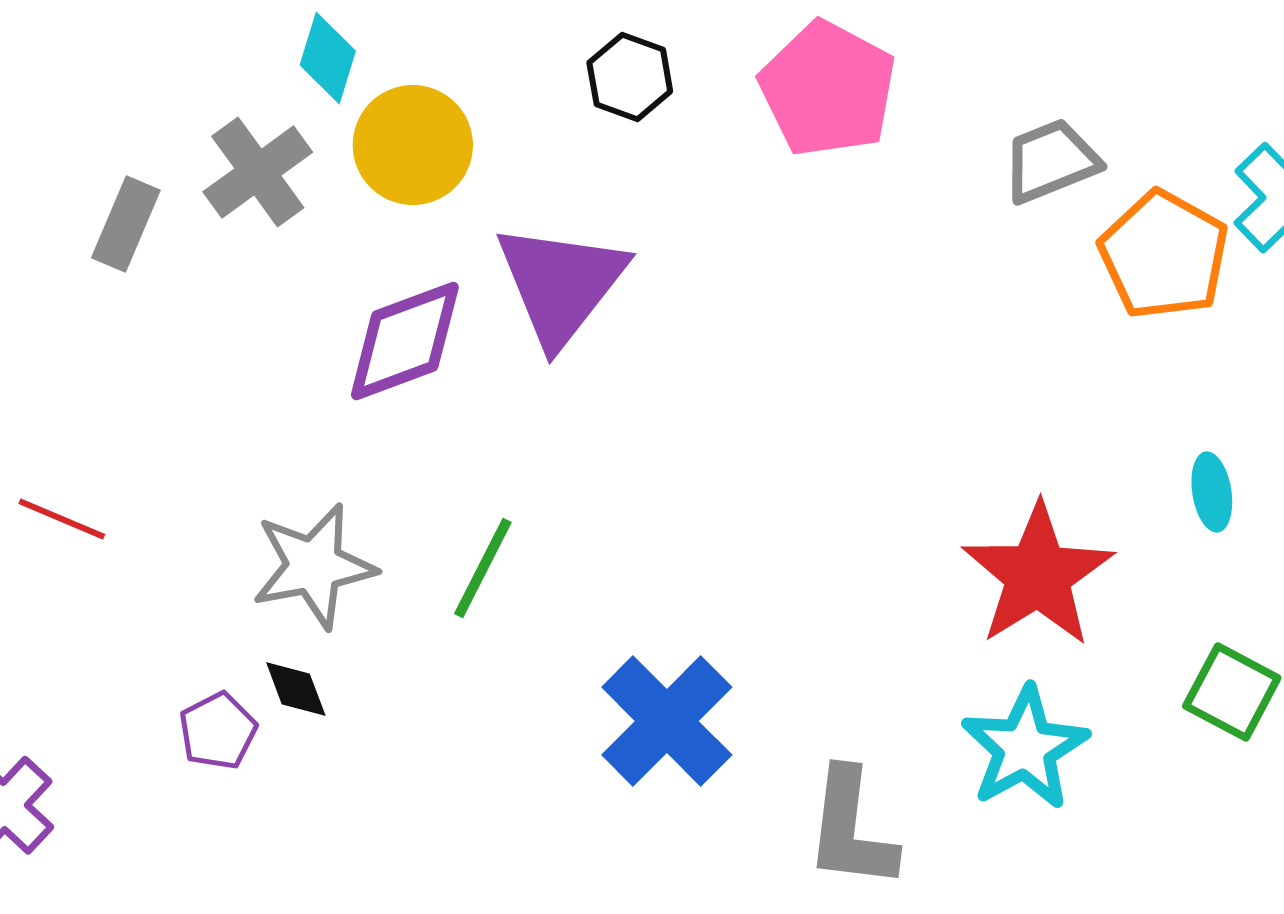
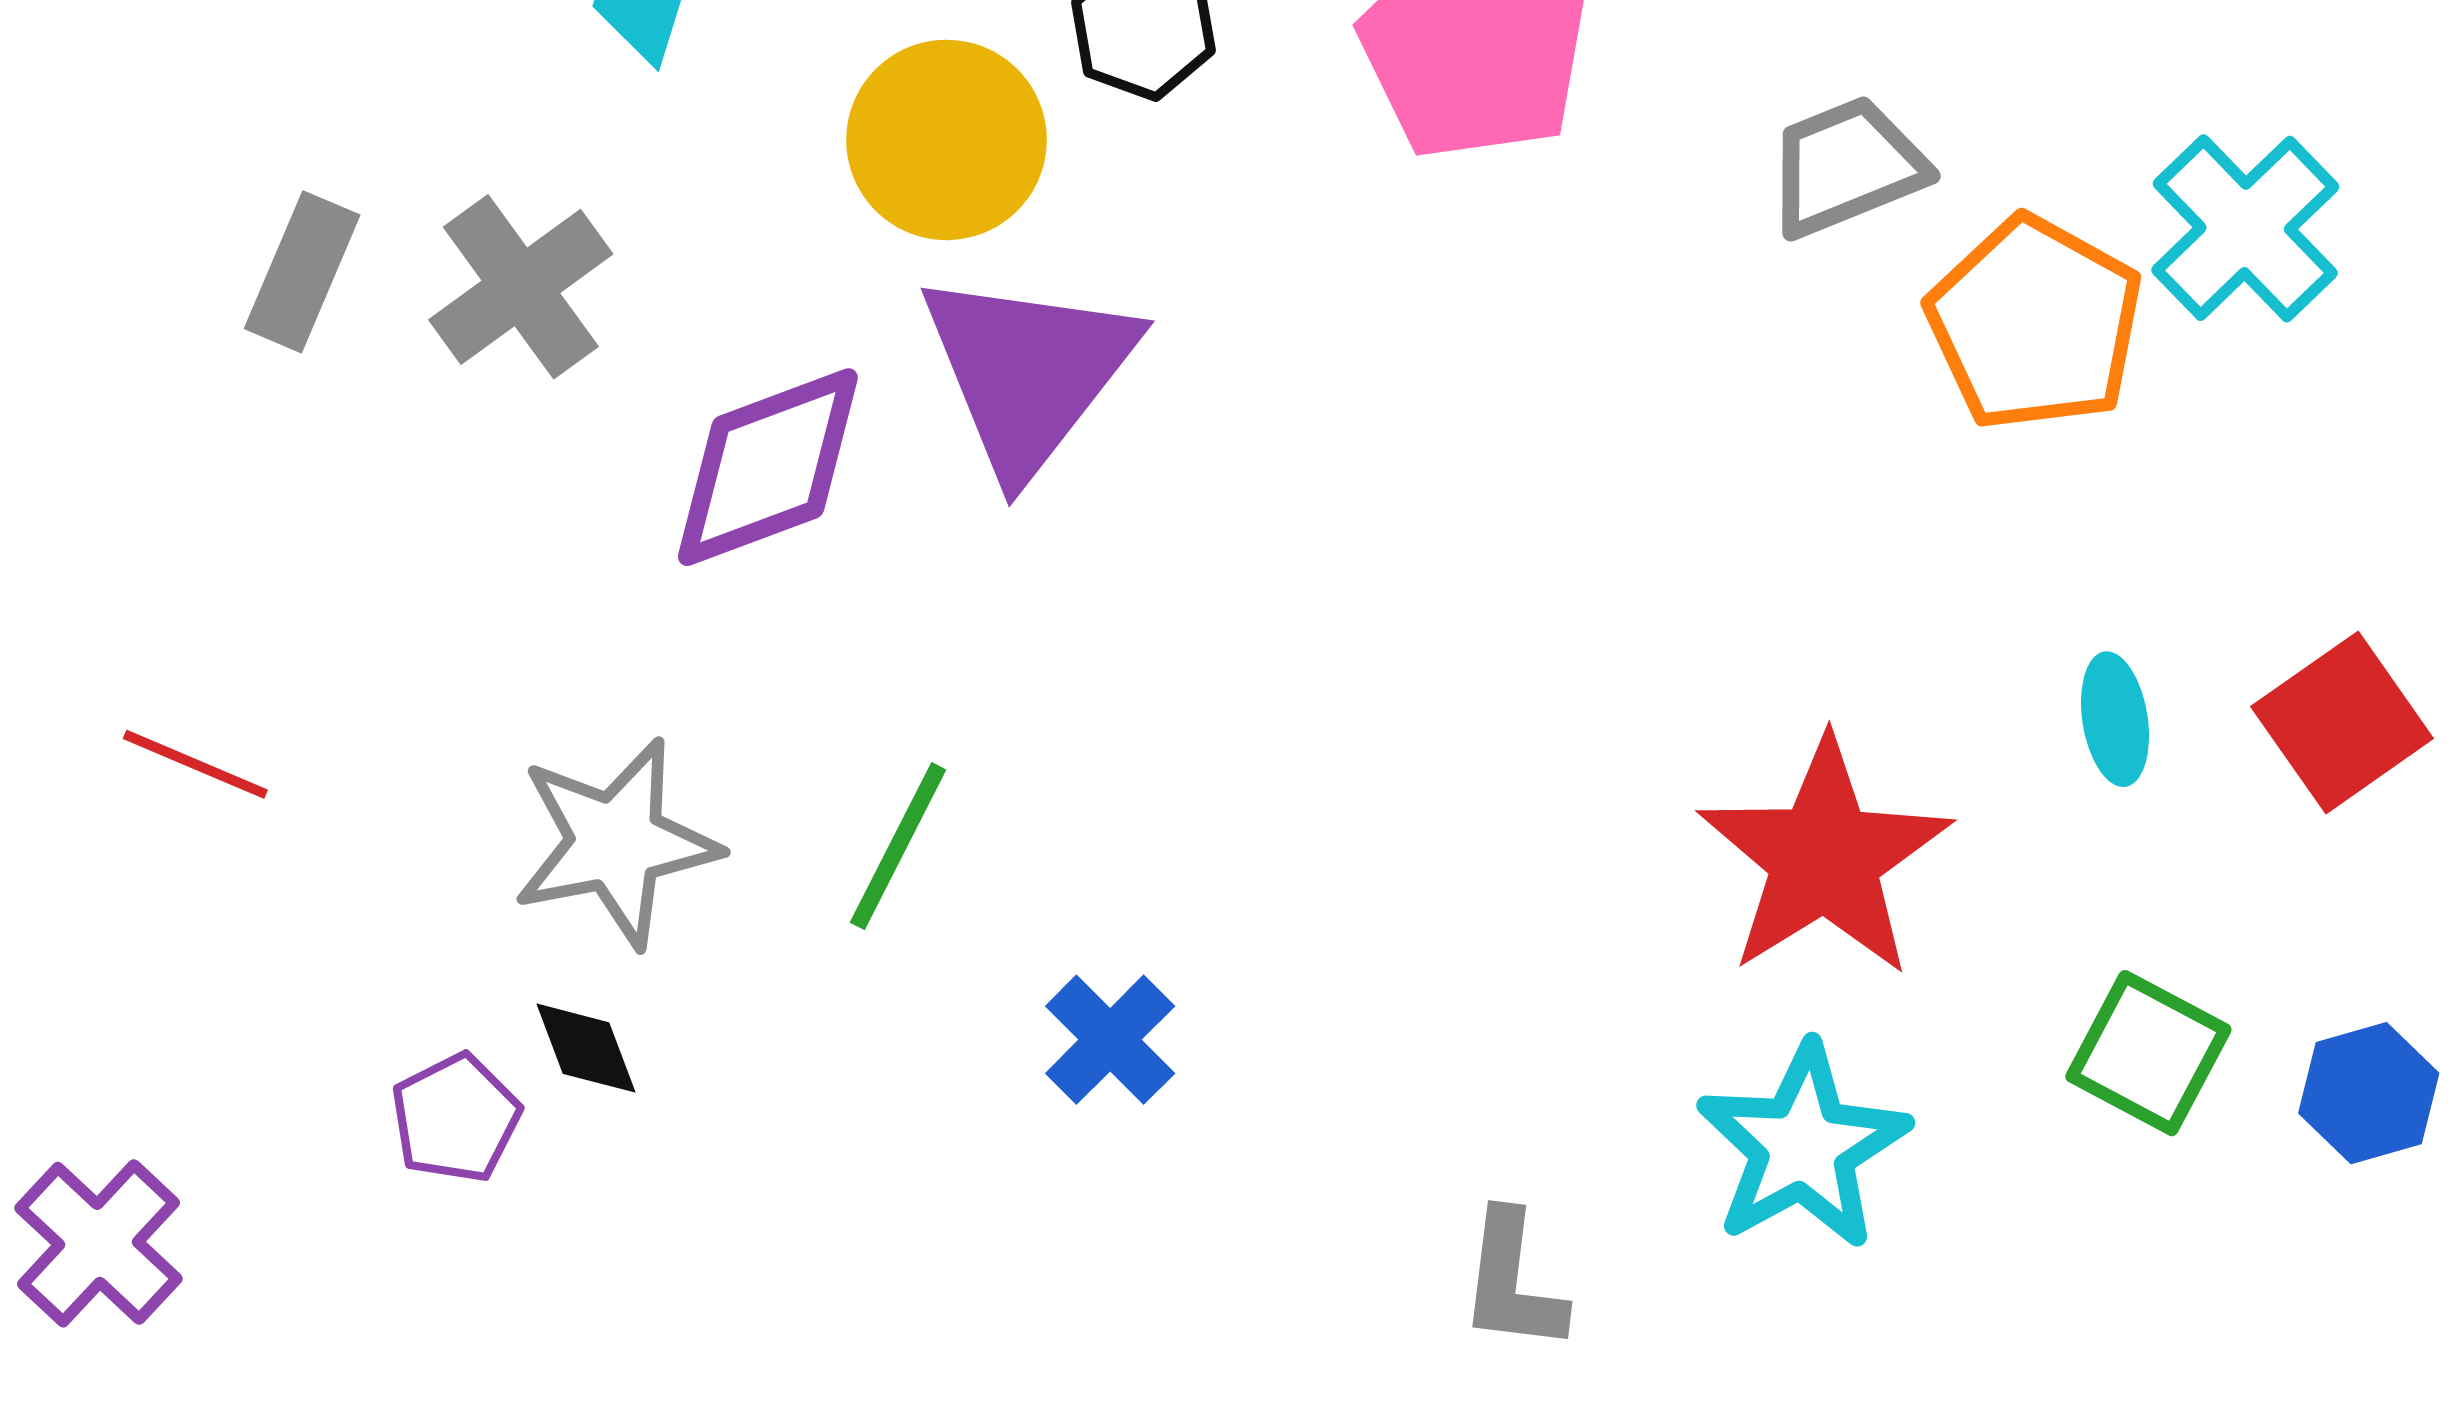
yellow circle: (413, 145) -> (947, 140), moved
gray cross: (258, 172) -> (521, 287), moved
blue cross: (667, 721) -> (1110, 1040), moved, size x0.6
gray L-shape: (851, 829) -> (1512, 1282), size x0.7

